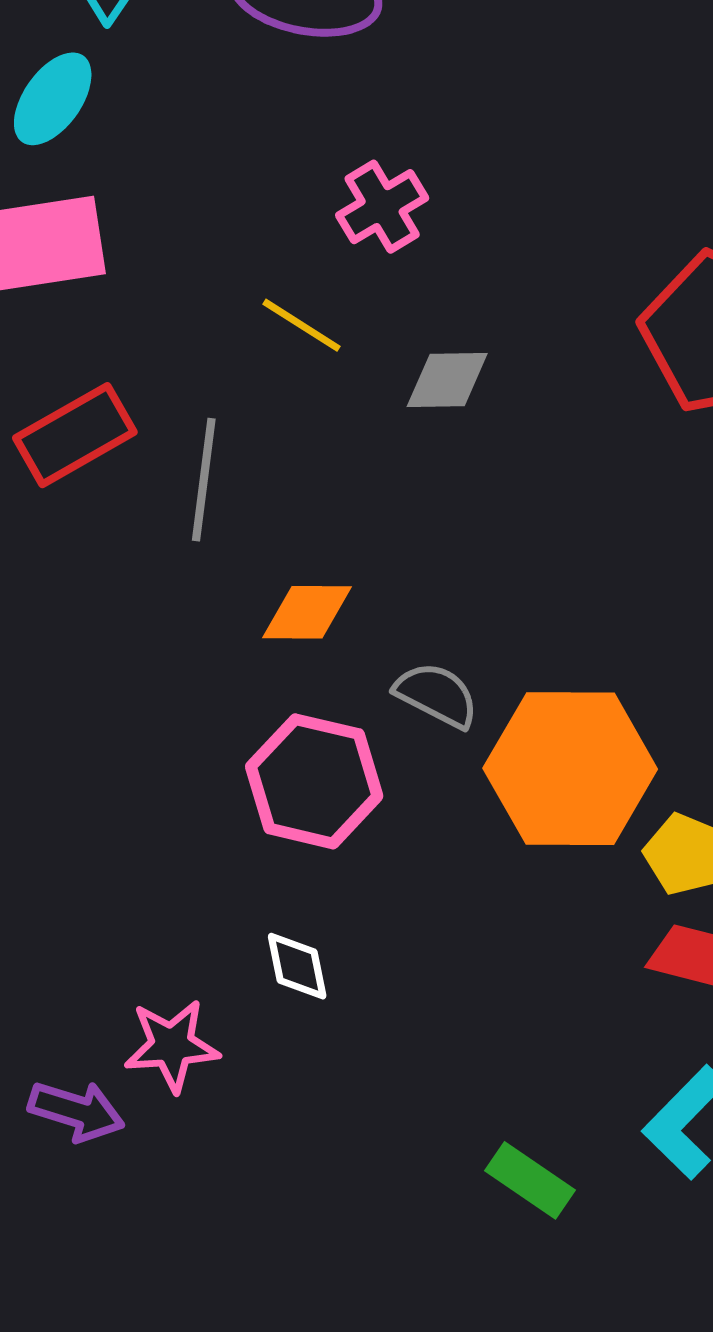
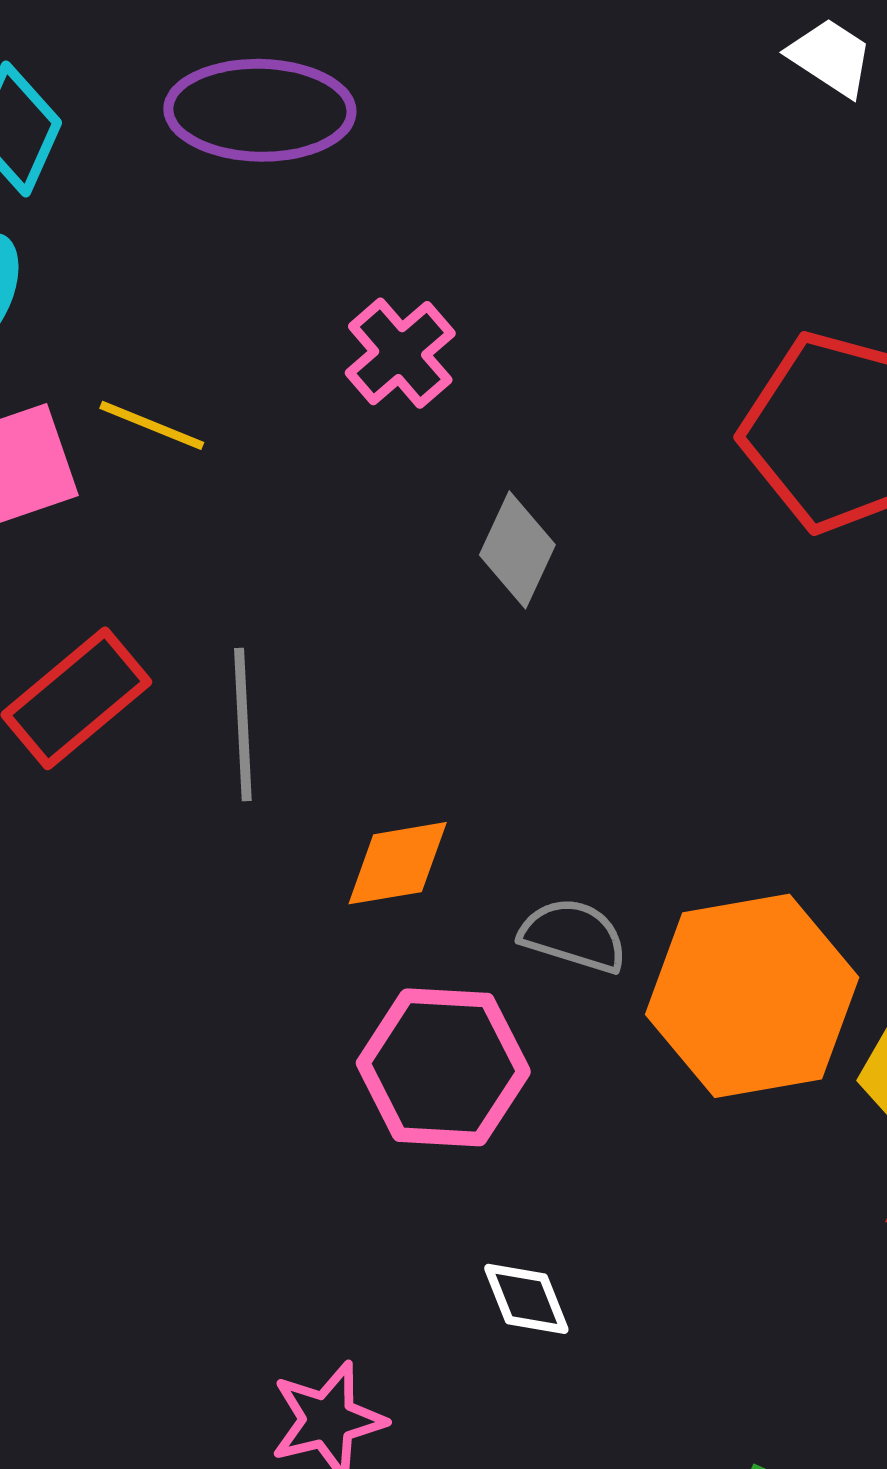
yellow line: (302, 325) -> (152, 425), moved
gray diamond: (447, 380) -> (517, 550), turned -54
white diamond: (297, 966) -> (526, 1299), moved

